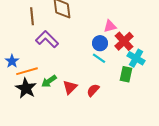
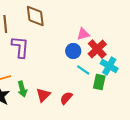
purple L-shape: (47, 39) -> (20, 47), turned 50
cyan line: (99, 58) -> (83, 70), moved
green arrow: (49, 81) -> (22, 89), turned -70

